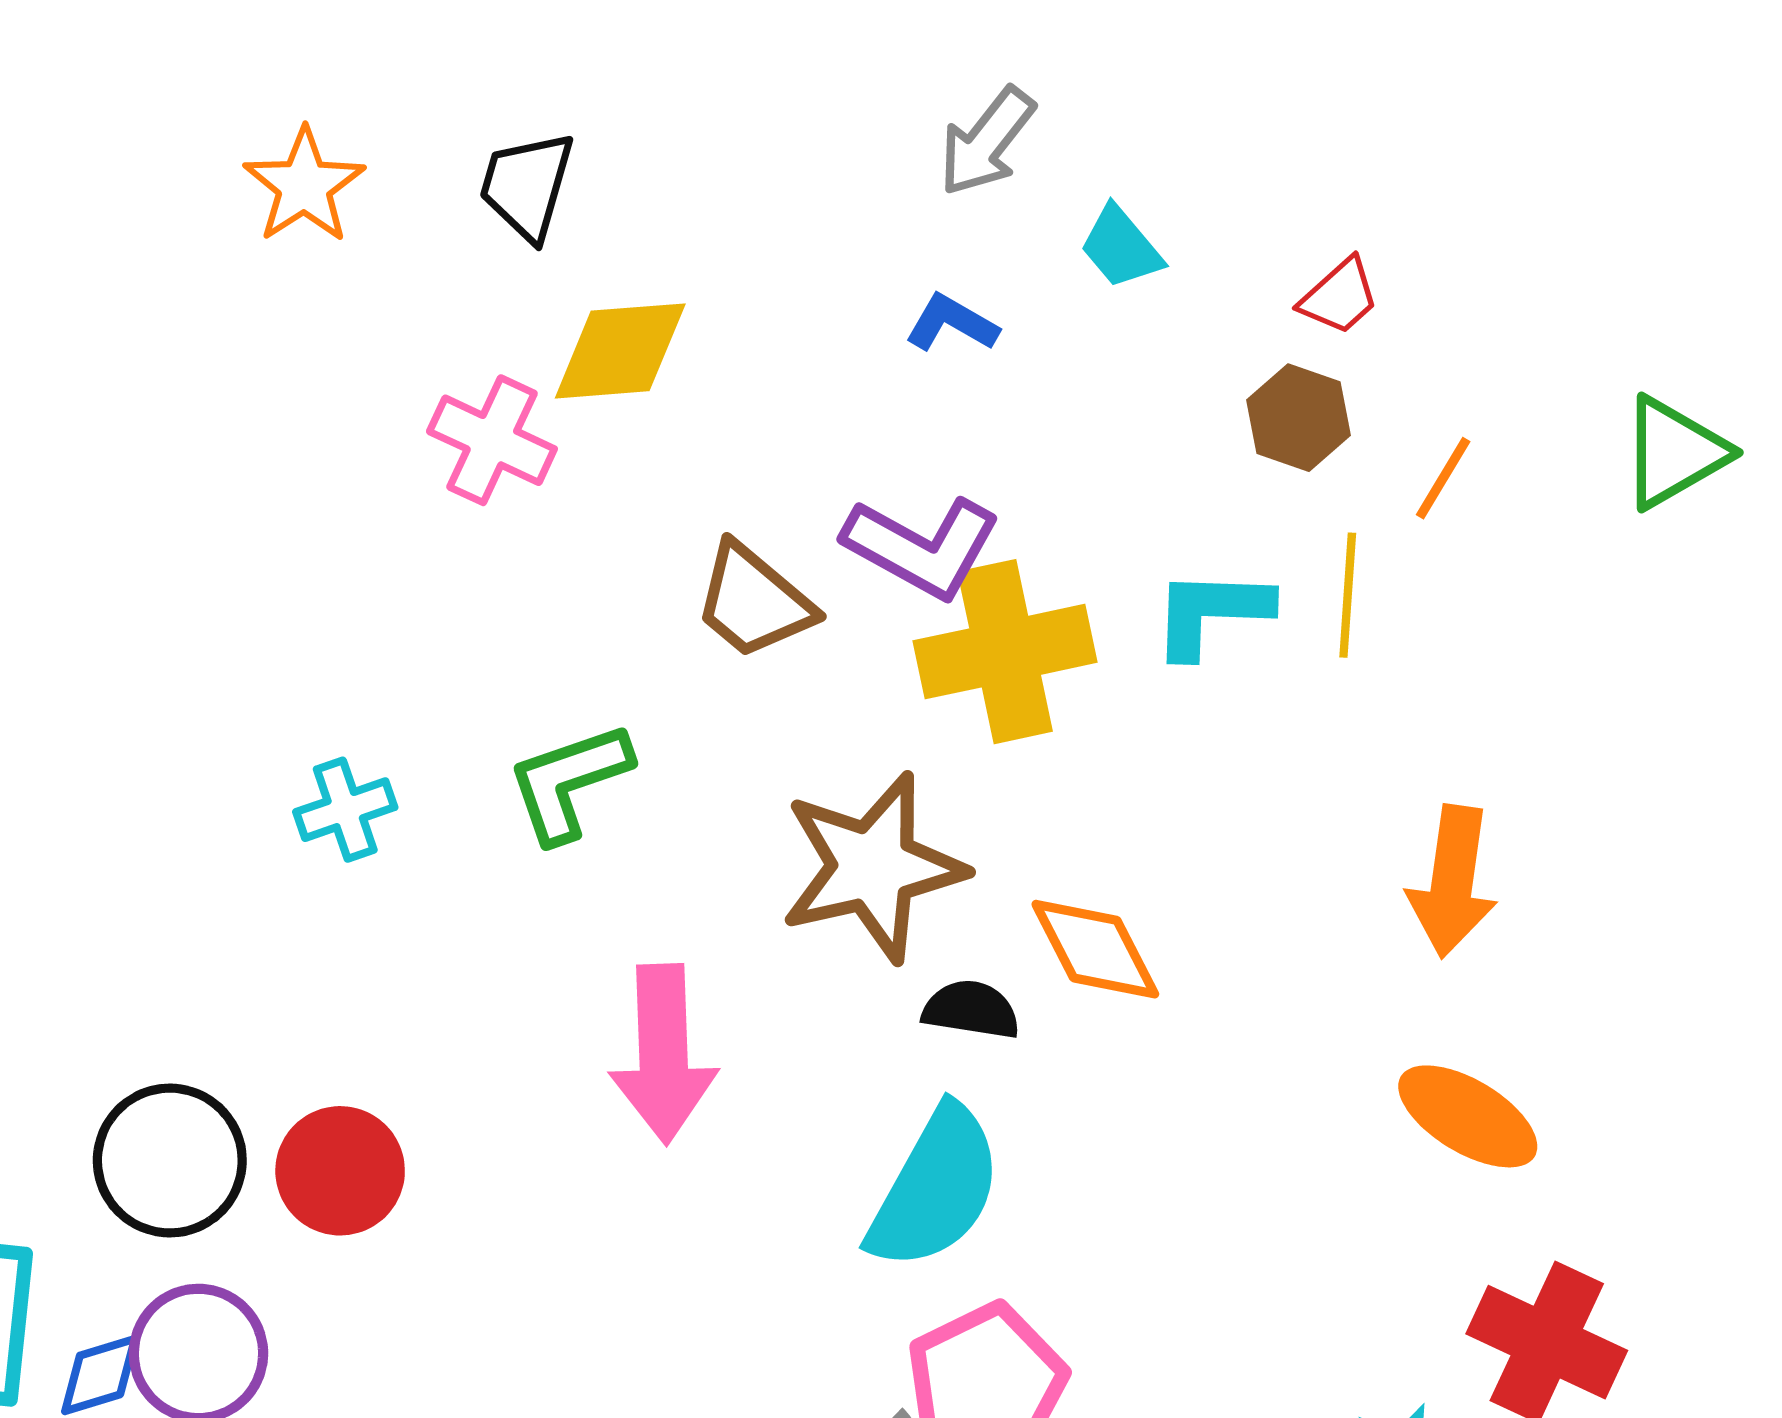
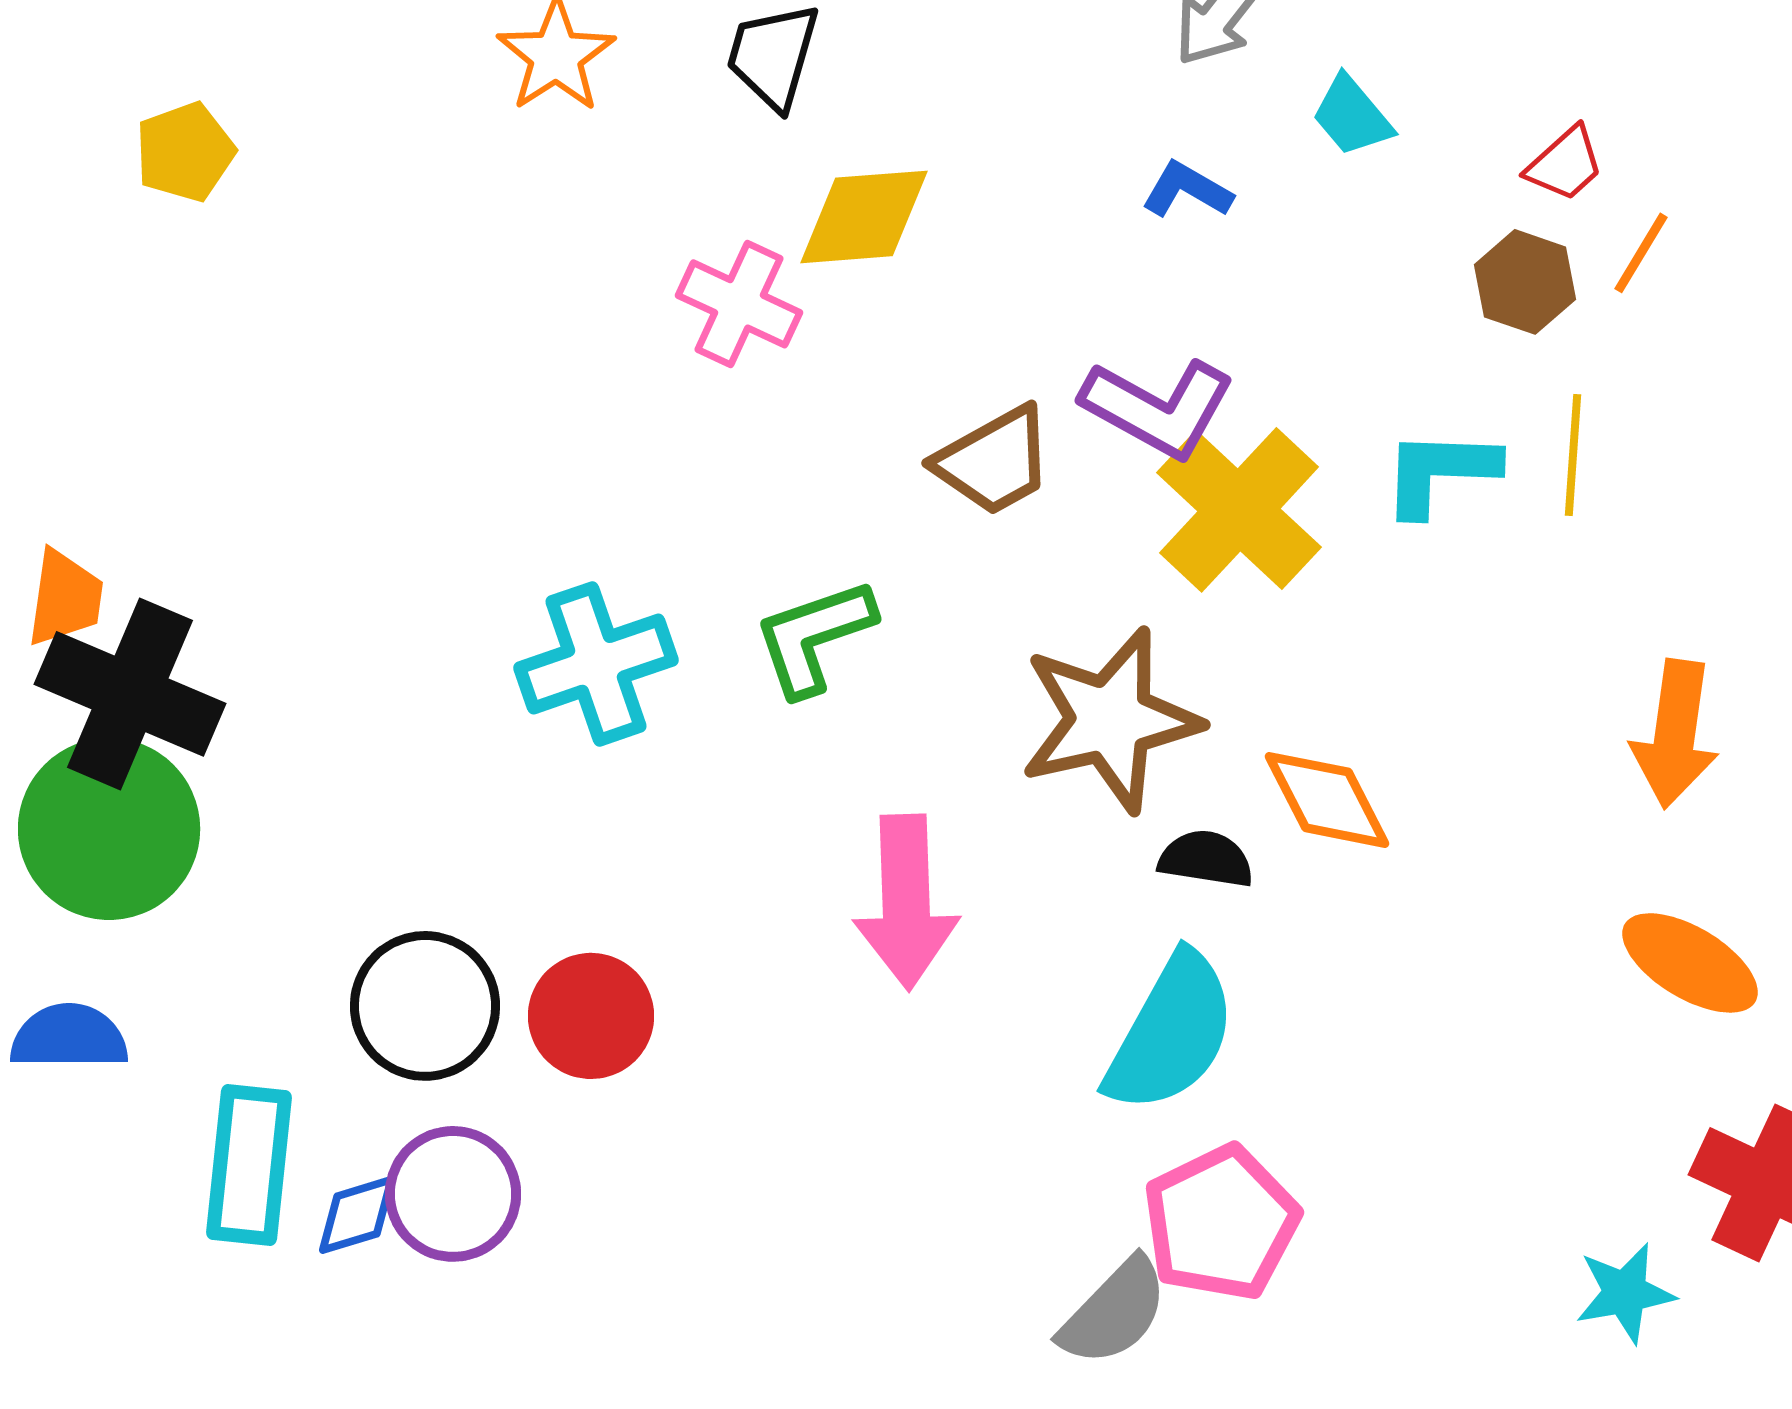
orange line: (1443, 478) -> (1641, 253), moved
brown trapezoid: (754, 601) -> (994, 461), turned -69
yellow cross: (1005, 652) -> (1239, 510), turned -35
cyan cross: (345, 810) -> (596, 664), size x1.6

